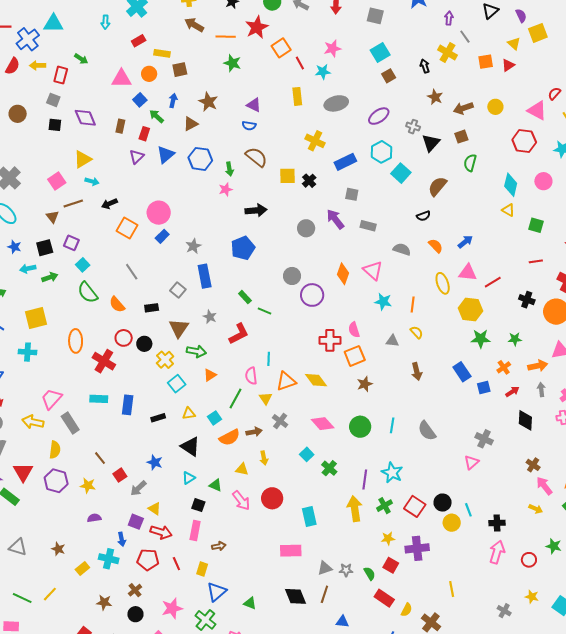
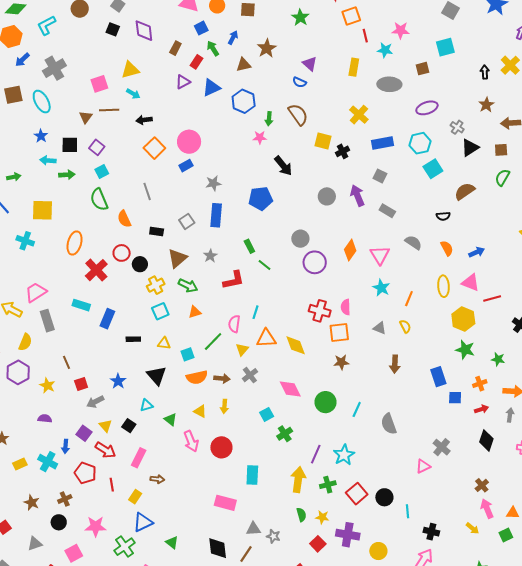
brown square: (389, 76) -> (422, 69), moved
black arrow: (256, 210) -> (283, 166), turned 40
black square: (198, 505) -> (129, 426), moved
yellow circle: (452, 523) -> (378, 551), moved
green semicircle: (370, 574) -> (301, 515), moved

